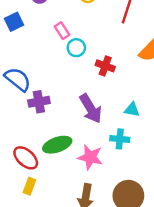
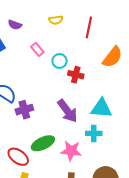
cyan circle: (76, 48) -> (60, 61), moved
cyan triangle: (132, 110) -> (101, 108), size x1.6

